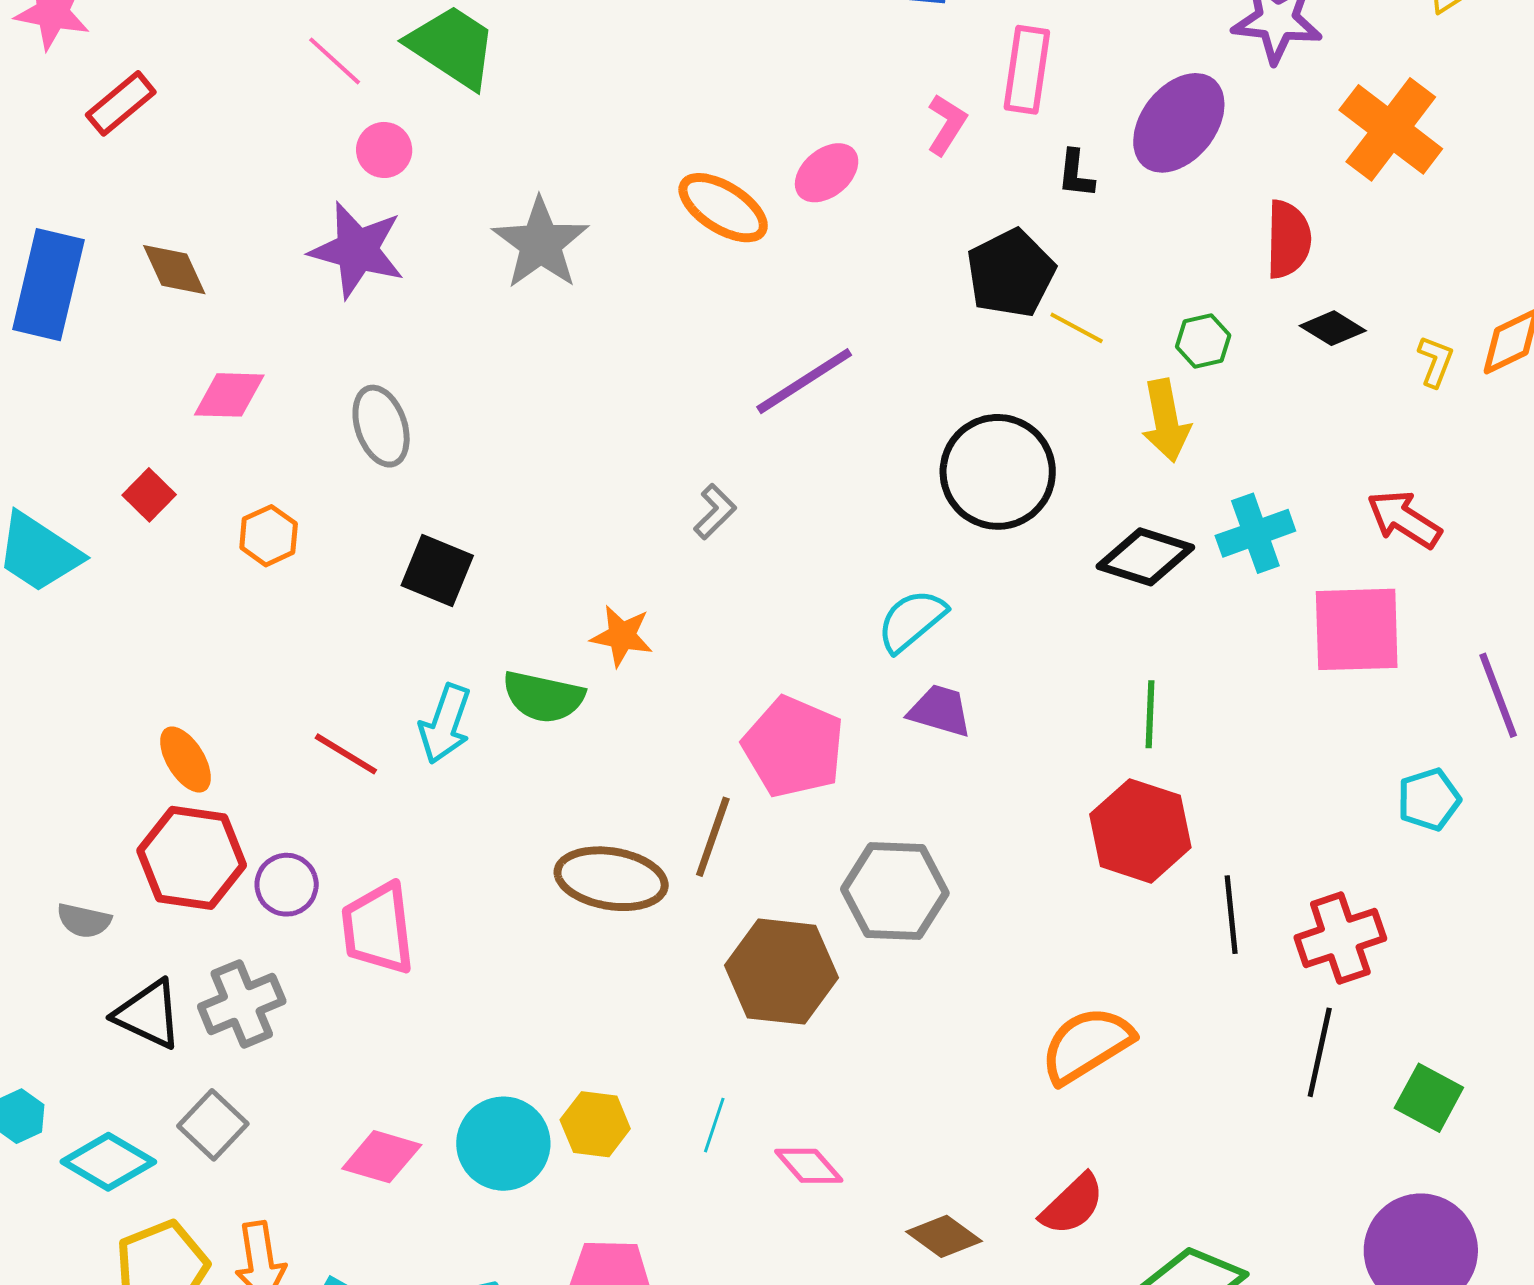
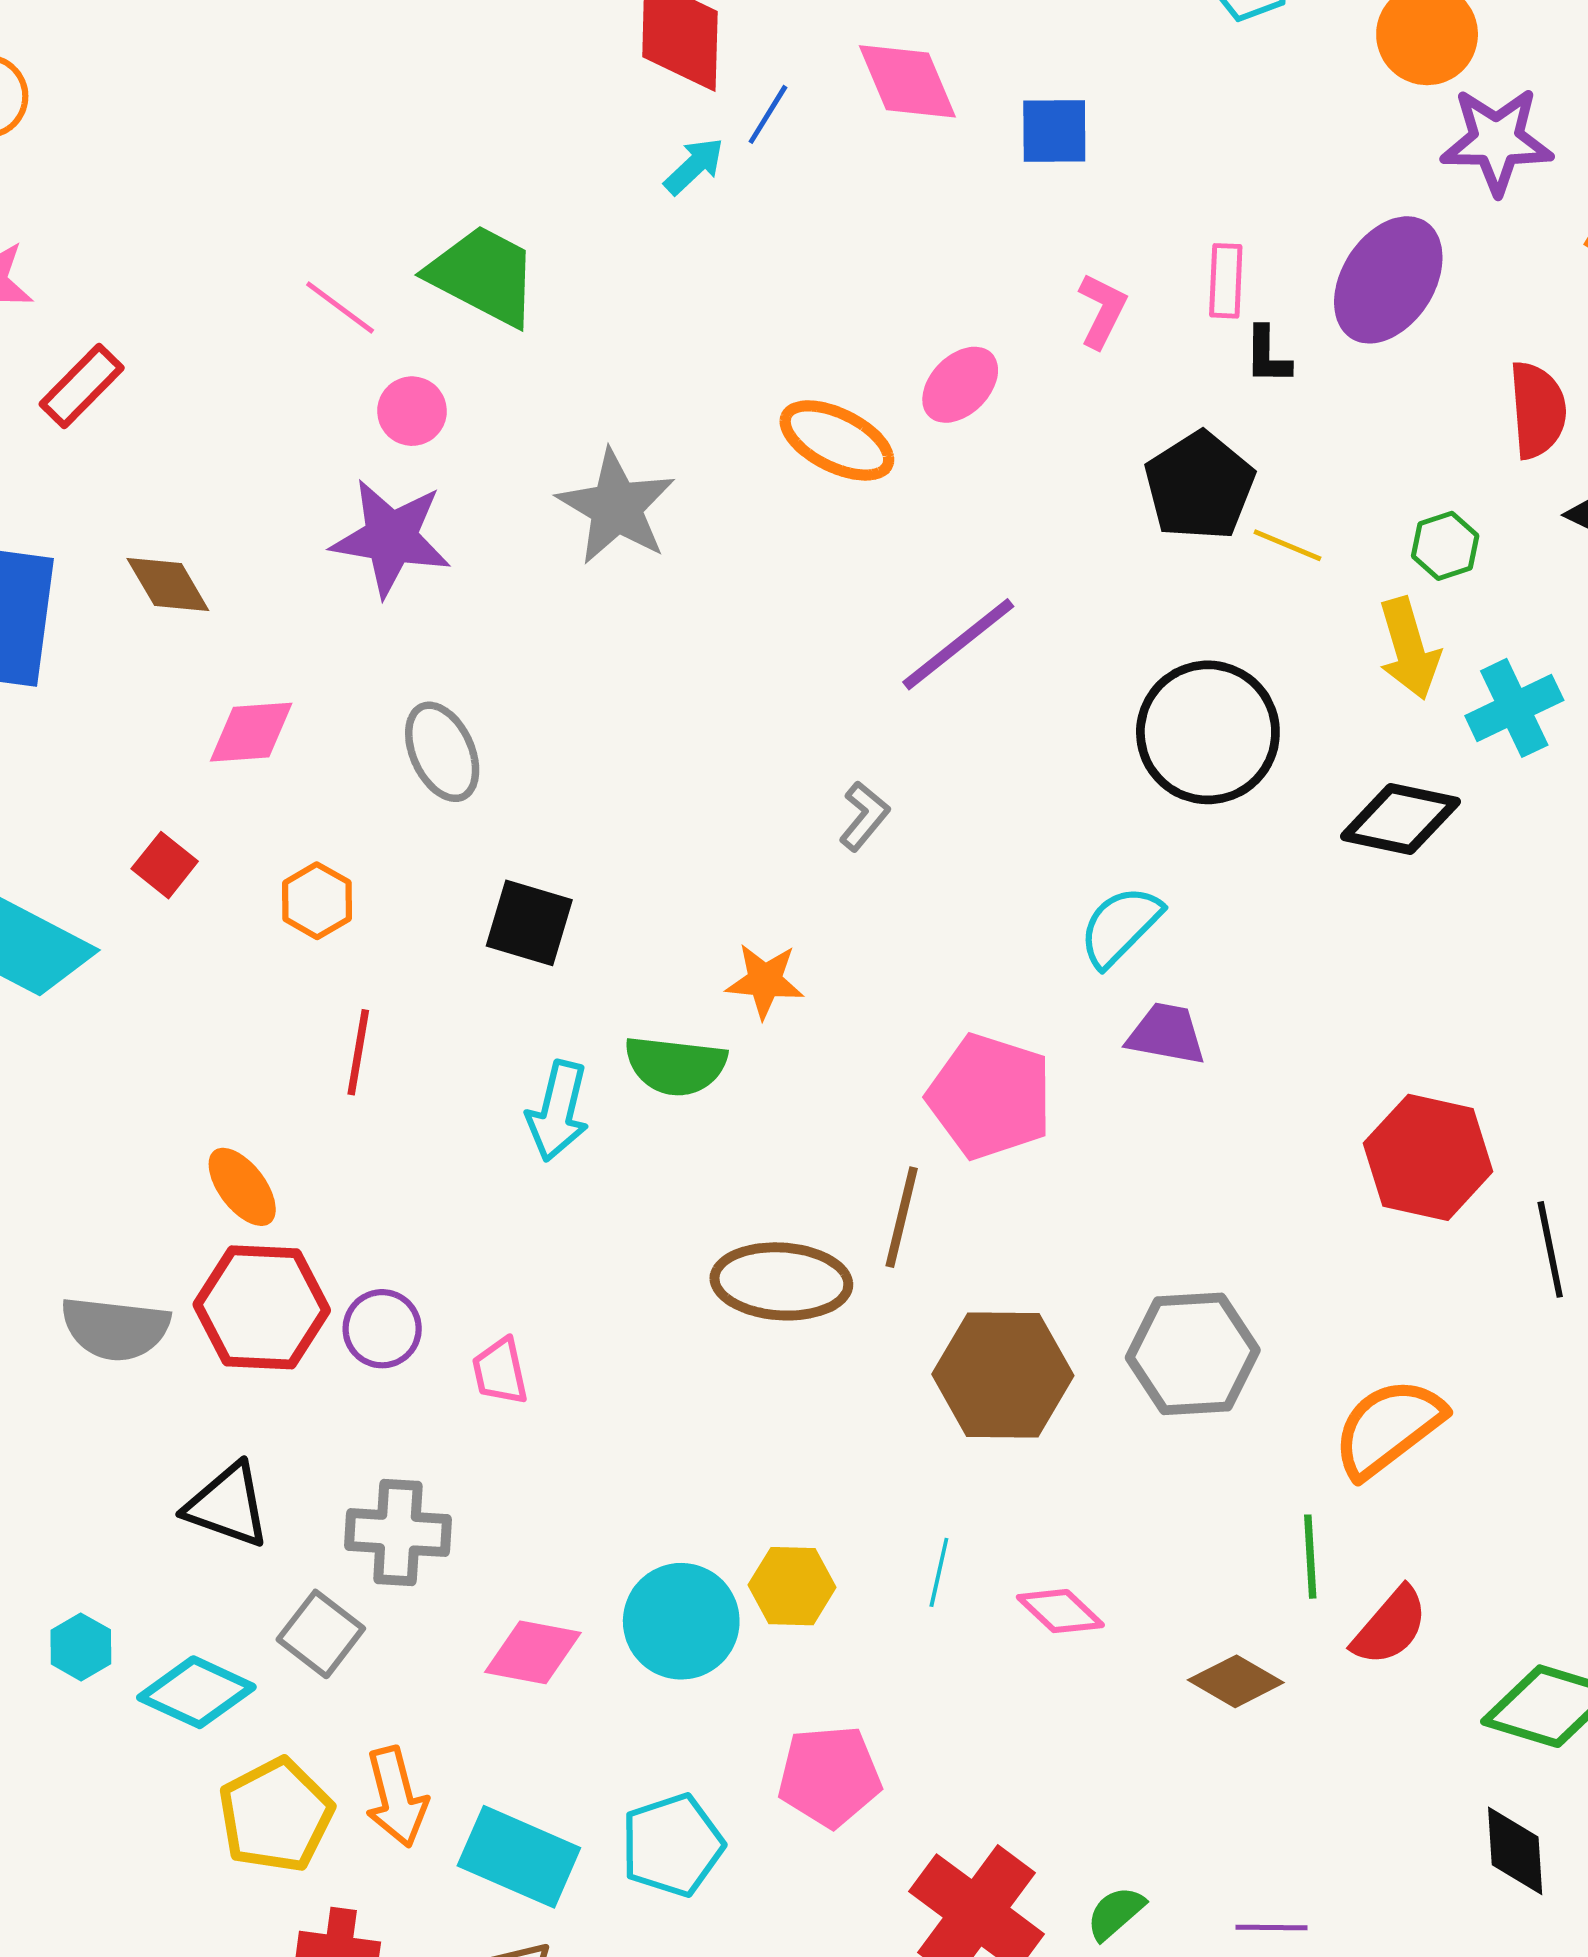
pink rectangle: (1027, 70) -> (1226, 281), moved, size x0.7
cyan cross: (1255, 533) -> (1514, 708), moved
green line: (1150, 714) -> (1310, 1557), moved
red line: (346, 754) -> (358, 1052), moved, turned 74
gray hexagon: (895, 891) -> (1193, 1354), moved
gray semicircle: (84, 921) -> (115, 1328), moved, size x1.6
pink trapezoid: (378, 928) -> (500, 1371), size x0.6
gray cross: (242, 1004) -> (398, 1533), moved, turned 32

